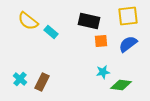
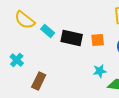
black rectangle: (89, 21) -> (72, 38), moved
cyan cross: (20, 79) -> (17, 60), moved

